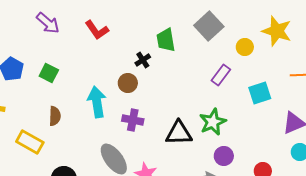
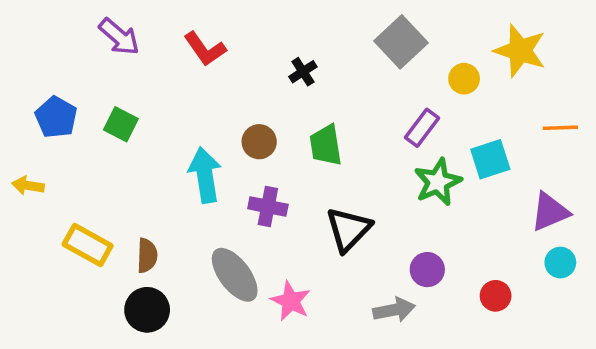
green trapezoid: (166, 40) -> (326, 145), moved
black cross: (143, 60) -> (303, 72), moved
brown semicircle: (55, 116) -> (147, 256), moved
green star: (213, 122) -> (438, 182), moved
black triangle: (179, 133) -> (348, 229), turned -44

